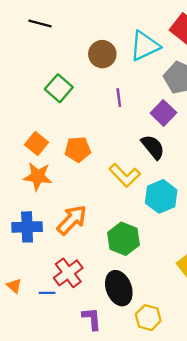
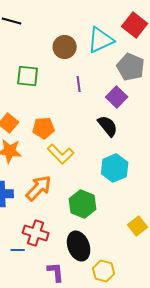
green square: (59, 88) -> (28, 76), turned -35
yellow L-shape: (125, 175) -> (61, 154), moved
red cross: (68, 273) -> (36, 233), turned -35

